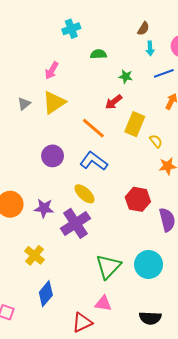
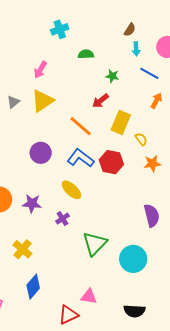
blue line: (164, 73) -> (149, 73), turned 48
red hexagon: (138, 199) -> (111, 162), moved
purple cross: (75, 223) -> (62, 219), size x0.5
green triangle: (108, 267) -> (95, 244), moved

